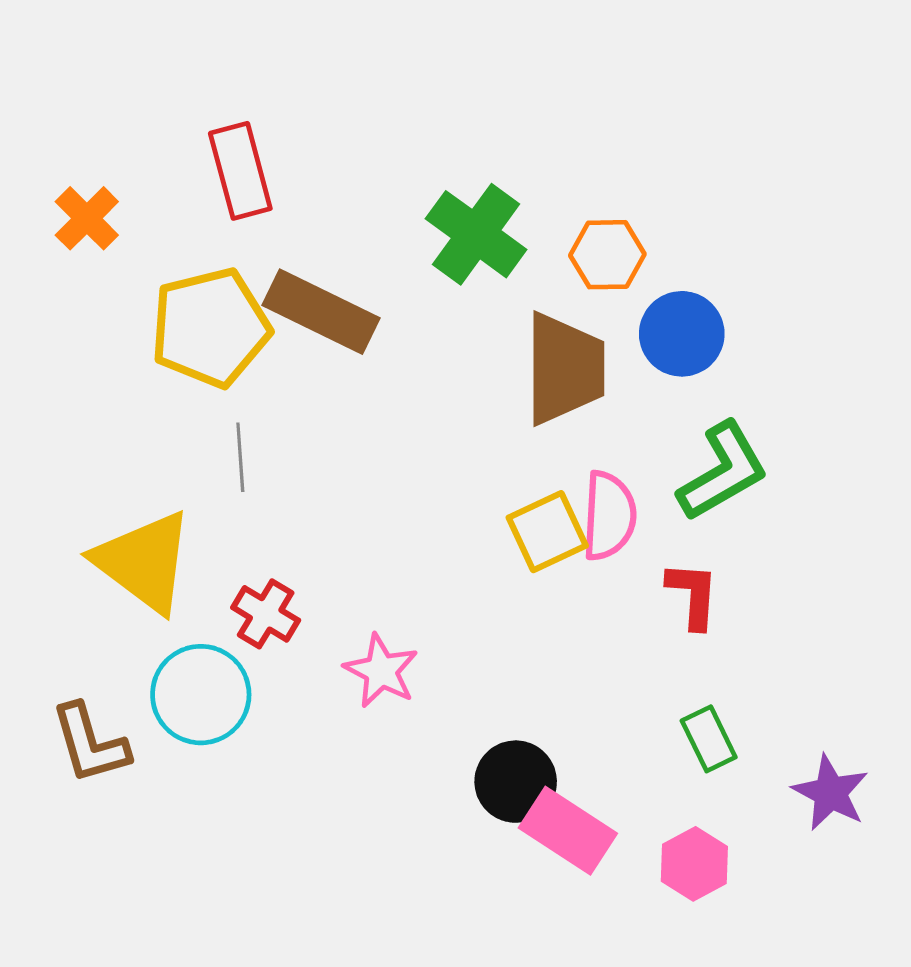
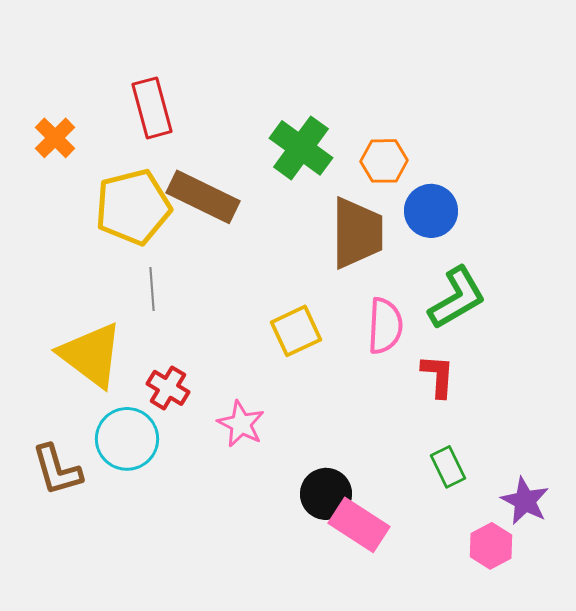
yellow square: (547, 532) -> (296, 331), moved
pink hexagon: (694, 864) -> (491, 546), moved

